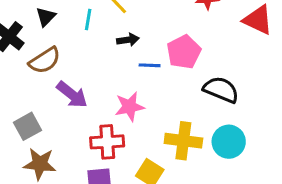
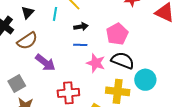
blue line: (150, 65) -> (80, 45), moved
black semicircle: (221, 90) -> (123, 61), moved
pink star: (130, 107) -> (96, 63), moved, turned 30
cyan circle: (229, 142) -> (145, 80), moved

